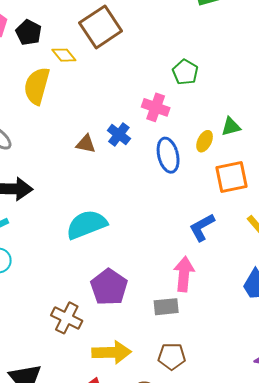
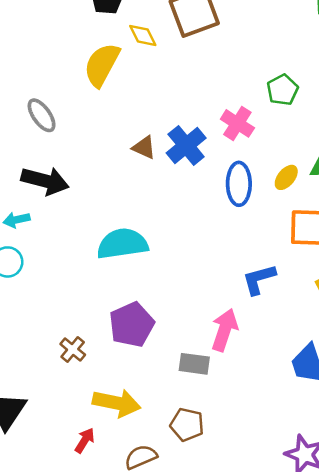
blue cross: (119, 134) -> (186, 145), size x1.4
brown cross: (67, 318) -> (73, 349), size x0.7

